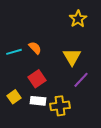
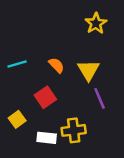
orange semicircle: (35, 48) -> (56, 65), moved
purple line: (81, 80) -> (100, 98), turned -66
white rectangle: (38, 101) -> (47, 138), moved

